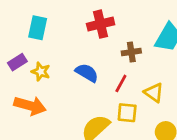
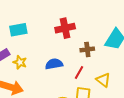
cyan rectangle: (38, 28) -> (18, 30), turned 66
blue semicircle: (87, 73) -> (54, 64), turned -42

